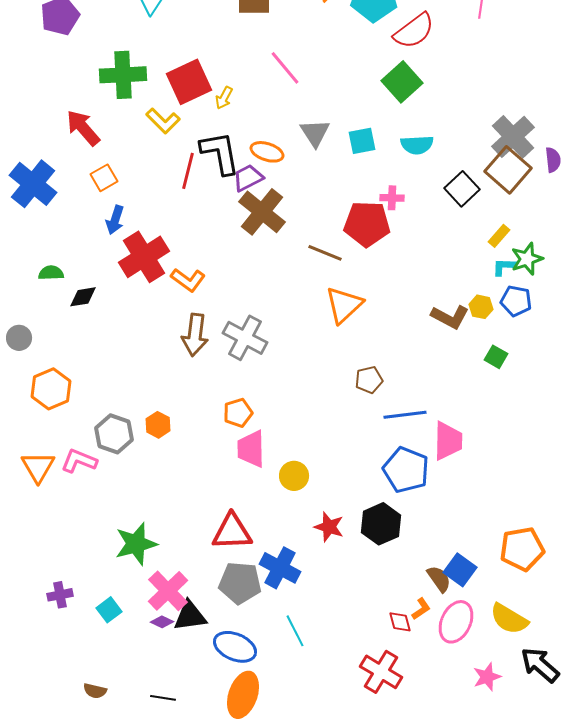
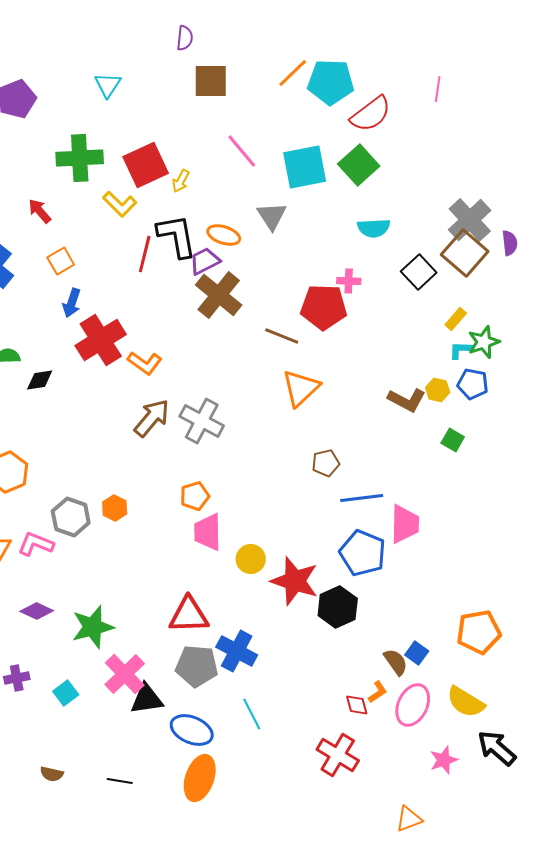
red arrow: (83, 128) -> (40, 211), size x0.7
cyan square: (362, 141) -> (305, 167), moved, size x1.6
brown arrow: (195, 335) -> (152, 418), turned -147
red star: (329, 527) -> (295, 581), moved, size x1.6
blue square: (460, 570) -> (417, 653), size x0.7
purple diamond: (162, 622) -> (37, 611), moved, size x1.4

